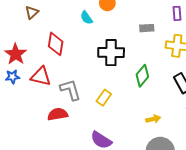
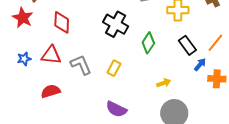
black cross: (111, 53) -> (116, 24), turned 35
red star: (16, 54) -> (23, 18), moved
red semicircle: (58, 114) -> (51, 91), moved

